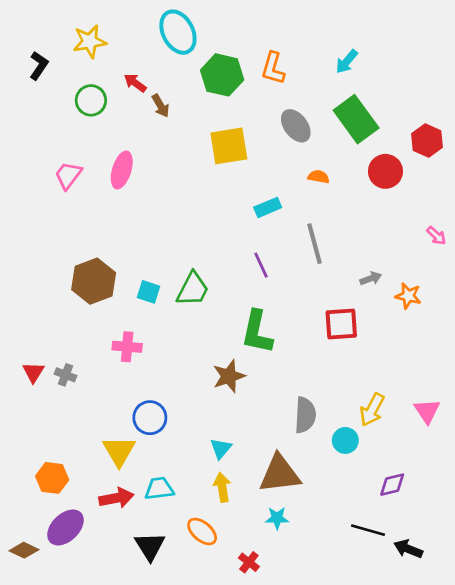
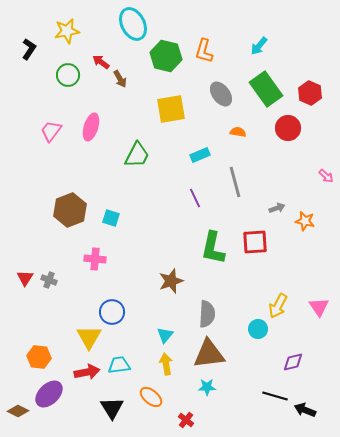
red hexagon: (427, 141) -> (310, 93), moved
green trapezoid: (193, 289) -> (137, 155), moved
green L-shape: (257, 332) -> (213, 248), moved
gray semicircle: (305, 415) -> (207, 314), moved

